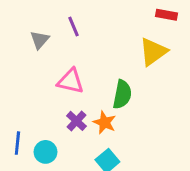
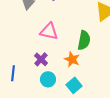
purple cross: (76, 121) -> (41, 59), moved
cyan circle: (46, 152) -> (48, 79), moved

